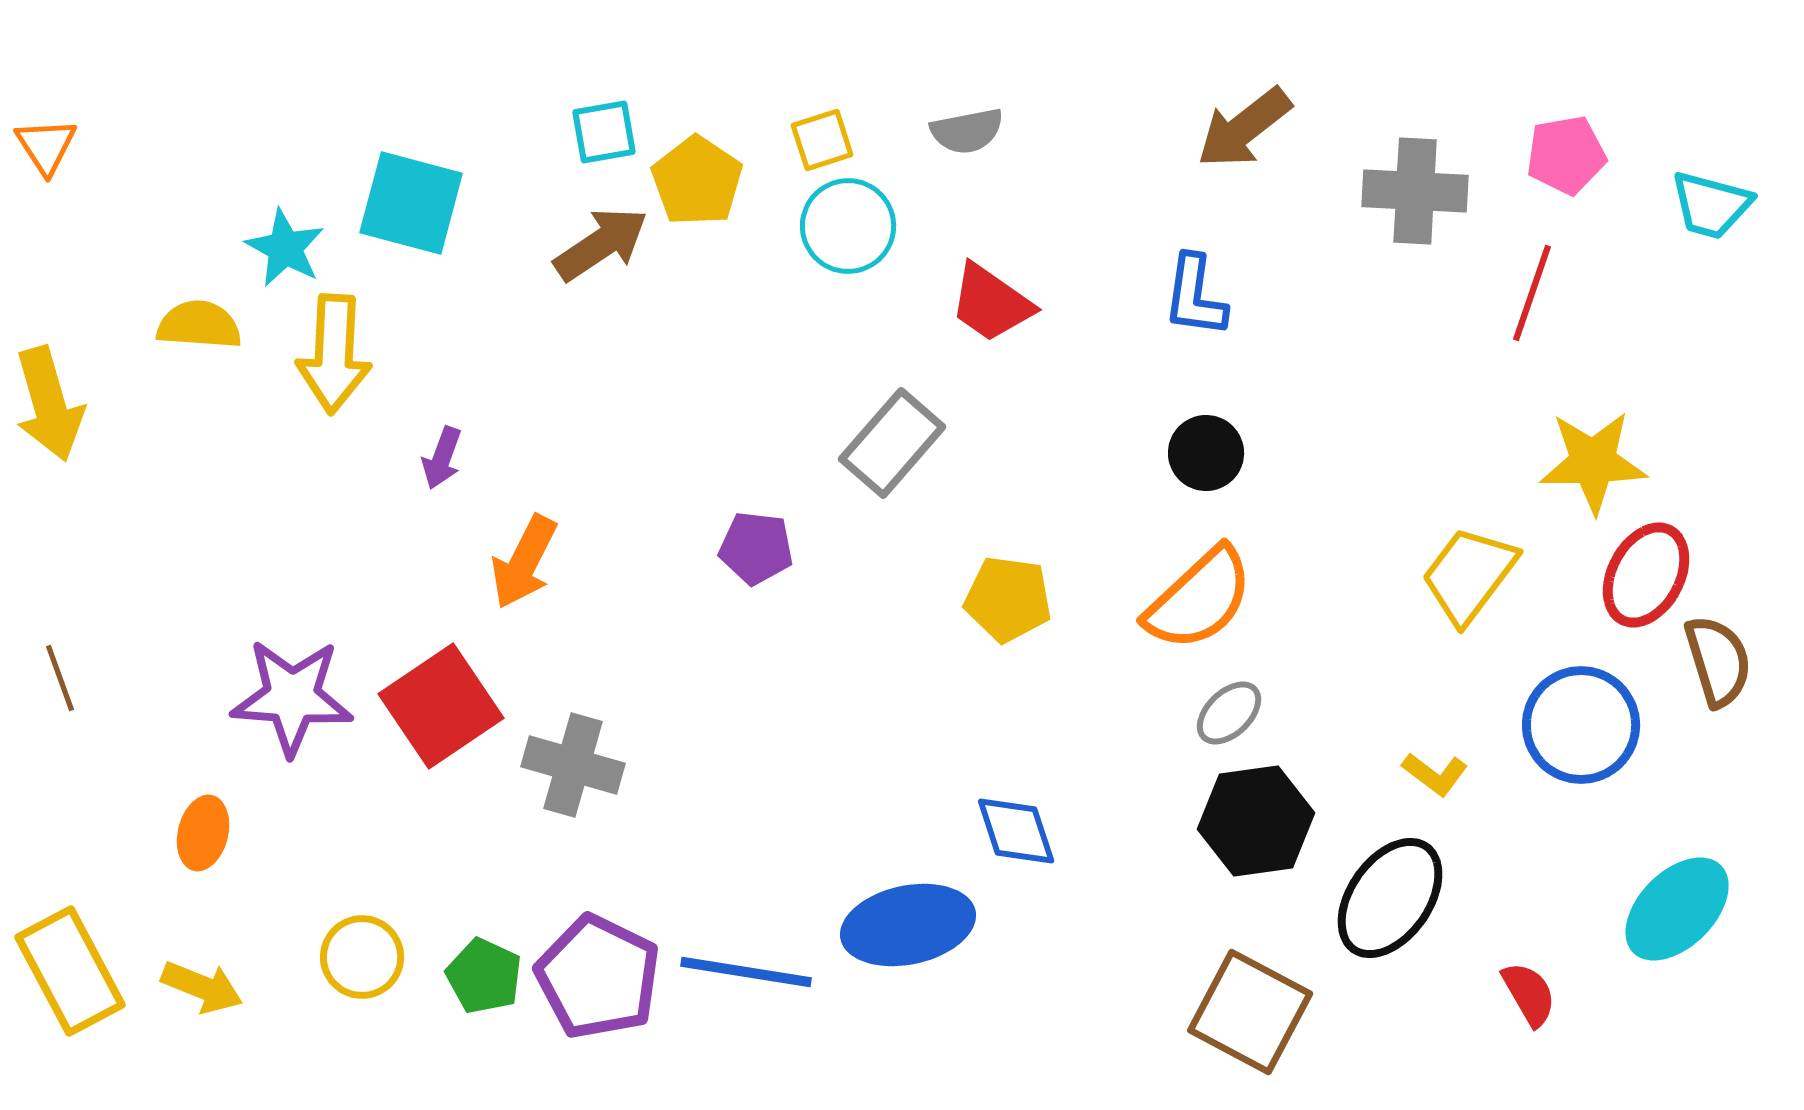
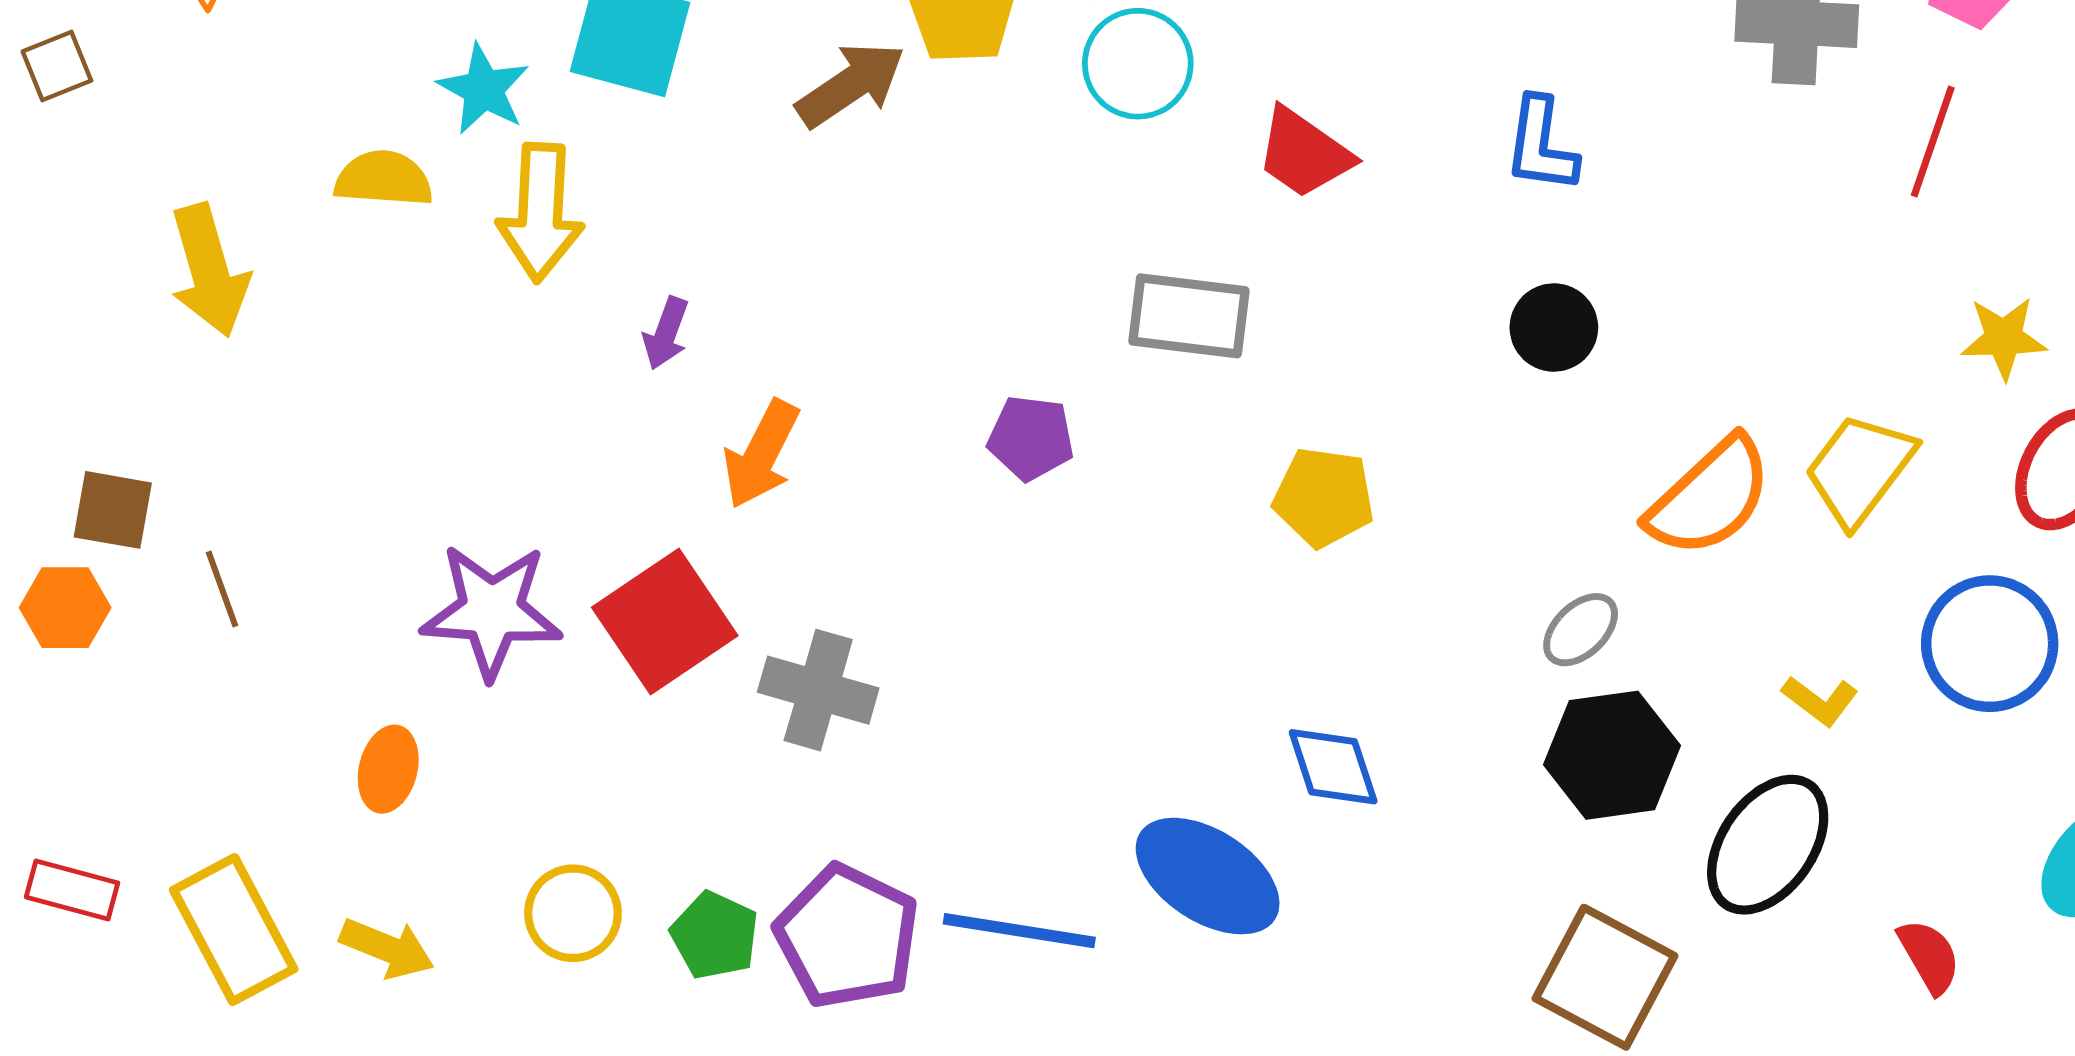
gray rectangle: (892, 443) -> (1189, 316), turned 56
yellow star: (1593, 462) -> (2004, 338), size x0.7
orange semicircle: (1199, 599) -> (1710, 497), moved
blue ellipse: (908, 925) -> (1208, 876), turned 45

